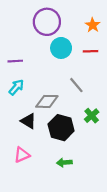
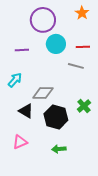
orange star: (93, 25) -> (82, 13), moved
purple line: (15, 61) -> (22, 50), moved
gray line: (76, 85) -> (76, 66), moved, turned -35

